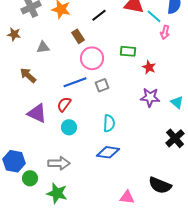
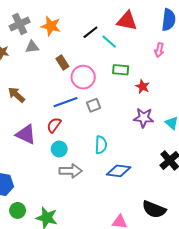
cyan line: (154, 16) -> (109, 42), moved
brown rectangle: (78, 36) -> (62, 63), moved
gray triangle: (43, 47) -> (32, 47), moved
blue diamond: (108, 152) -> (119, 171), moved
gray arrow: (59, 163) -> (71, 171), moved
green circle: (30, 178) -> (18, 210), moved

